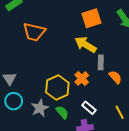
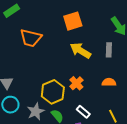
orange square: (91, 18) -> (73, 21), moved
gray rectangle: (101, 62) -> (109, 50), moved
orange semicircle: (115, 77) -> (109, 82), turned -48

